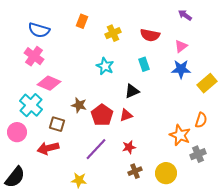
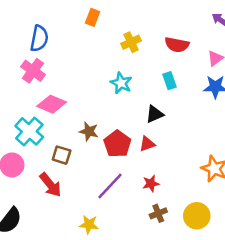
orange rectangle: (82, 21) -> (93, 17), moved
blue semicircle: (39, 30) -> (39, 38), turned -95
red arrow: (48, 148) -> (50, 185), turned -115

